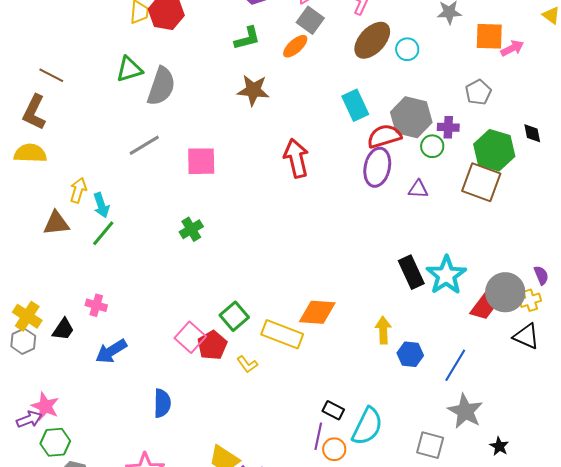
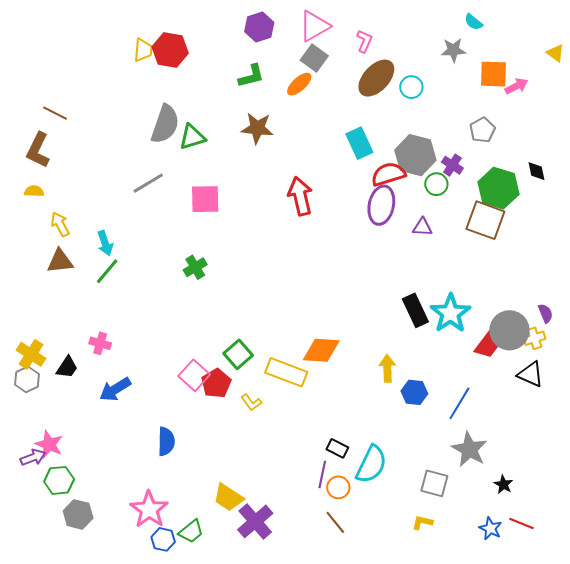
green triangle: (129, 69) -> (192, 137), moved
purple cross: (448, 127) -> (452, 165), turned 30
yellow semicircle: (30, 153) -> (34, 191), size x0.6
yellow arrow: (78, 190) -> (60, 224), moved, turned -45

